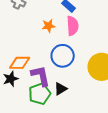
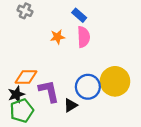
blue circle: (63, 56) -> (88, 87), moved
green pentagon: (40, 94) -> (22, 111), moved

